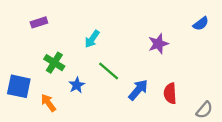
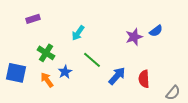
blue semicircle: (201, 24) -> (156, 31), moved
orange arrow: (48, 103) -> (47, 80), moved

